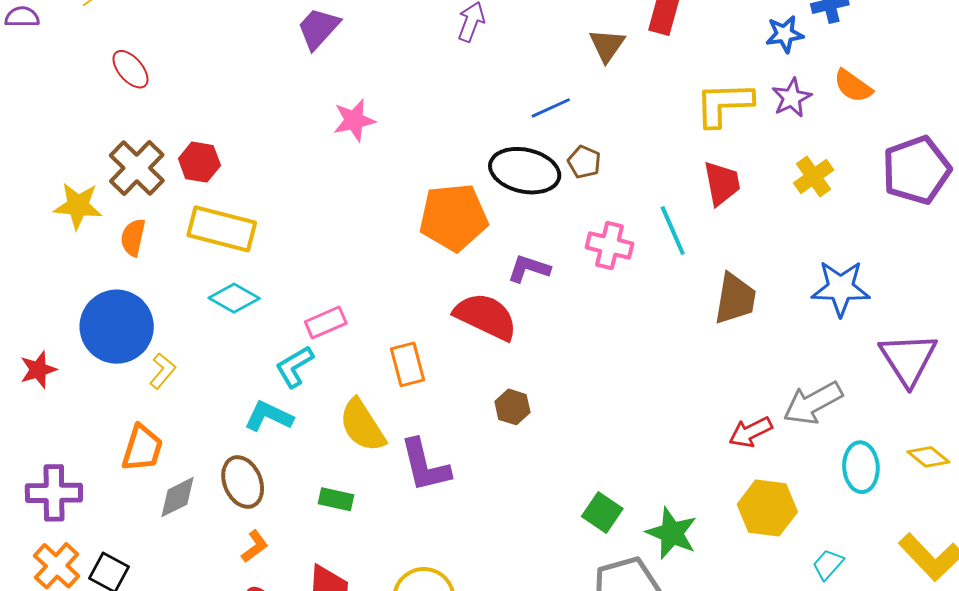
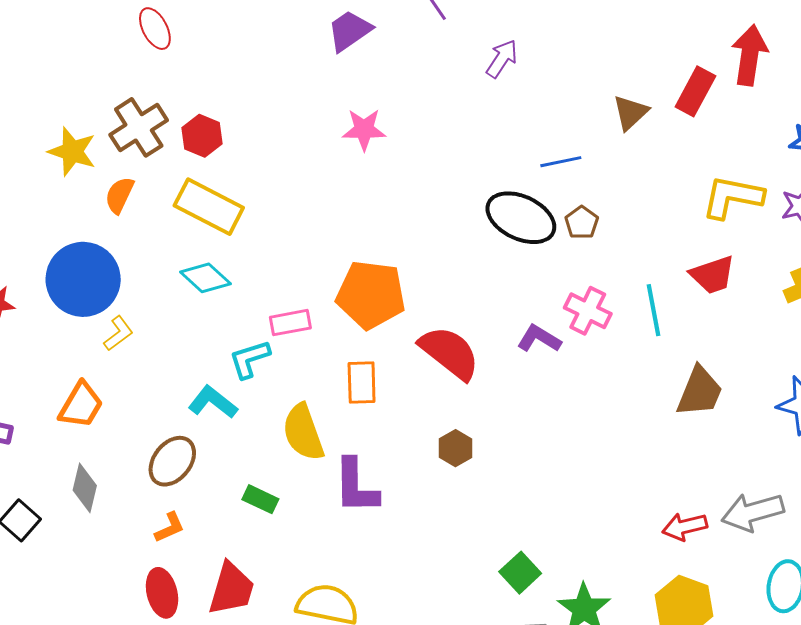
red trapezoid: (722, 183) -> (713, 275), turned 69
orange pentagon: (453, 217) -> (371, 295), moved
purple L-shape: (529, 269) -> (539, 339), moved
brown ellipse: (243, 482) -> (172, 461), turned 48
gray diamond: (177, 497) -> (85, 488), moved, turned -63

